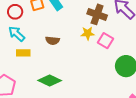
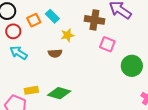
yellow star: (88, 33) -> (67, 35), moved
yellow rectangle: (23, 53) -> (31, 90), moved

